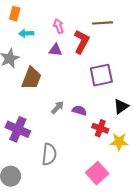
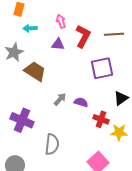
brown line: (102, 23) -> (114, 34), moved
brown trapezoid: (31, 78) -> (35, 71), turned -80

